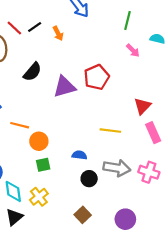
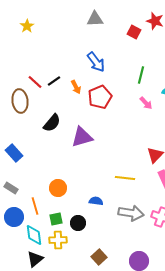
red pentagon: (97, 77) -> (100, 97), moved
orange line: (20, 125) -> (35, 206), moved, turned 60
green square: (43, 165) -> (56, 219), moved
black circle: (89, 179) -> (78, 223), moved
yellow cross: (39, 197) -> (58, 240), turned 36

